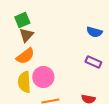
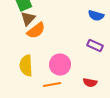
orange semicircle: (25, 56) -> (36, 30), moved
pink circle: (43, 77) -> (60, 64), moved

